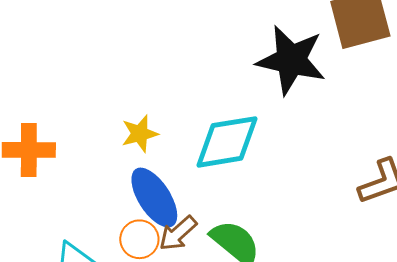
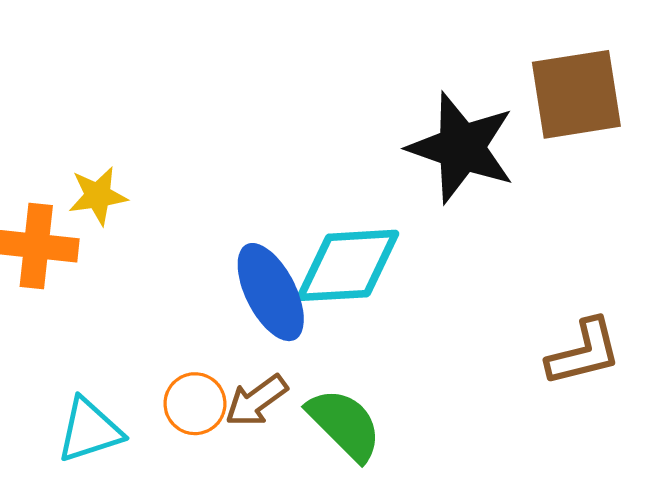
yellow star: (140, 134) -> (98, 196), moved
blue ellipse: (154, 198) -> (271, 292), moved

